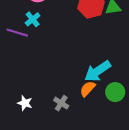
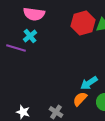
cyan arrow: (98, 71) -> (89, 83), size x0.7

